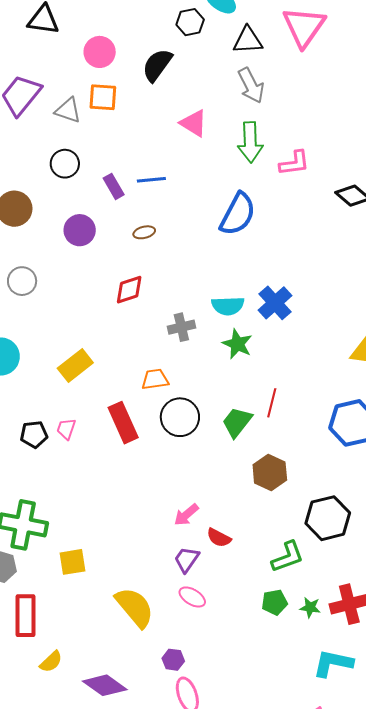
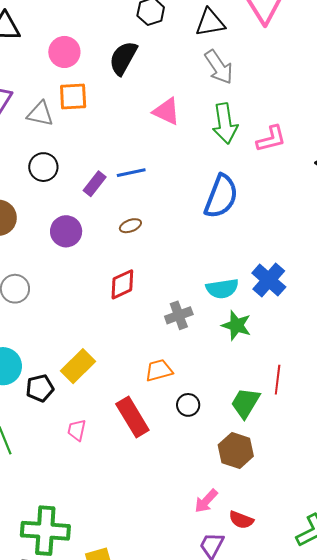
purple rectangle: (114, 186) -> (95, 184), turned 75
black circle: (180, 417) -> (188, 405), size x0.6
black pentagon: (34, 434) -> (40, 388), moved
brown hexagon: (270, 472) -> (236, 450), moved

